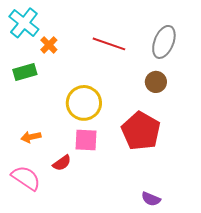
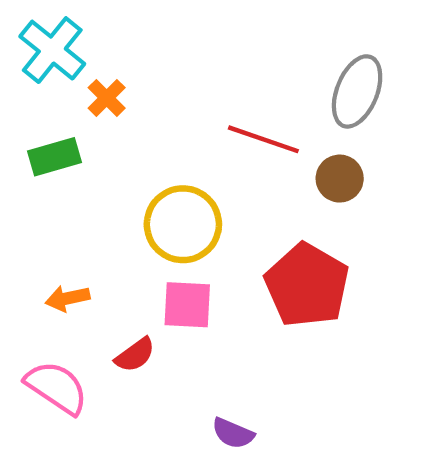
red line: (109, 44) -> (263, 139), moved
purple semicircle: (151, 199) -> (233, 433), moved

